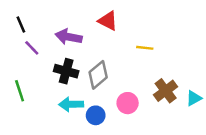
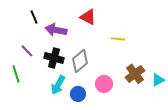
black line: (21, 25) -> (34, 17), moved
purple line: (32, 48) -> (27, 51), moved
cyan arrow: (71, 104) -> (58, 85), turned -60

